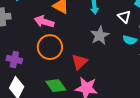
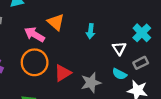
gray star: (100, 35) -> (91, 83), moved
red triangle: (79, 62) -> (63, 73), moved

